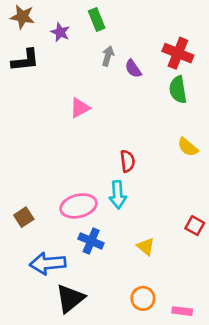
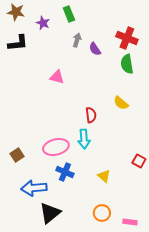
pink triangle: (80, 108) -> (57, 77), turned 42
yellow semicircle: (188, 147) -> (121, 103), moved

